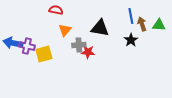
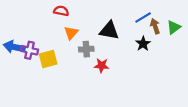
blue line: (131, 16) -> (143, 17), turned 70
green triangle: (159, 25) -> (174, 27), turned -40
red star: (88, 52) -> (102, 66), moved

